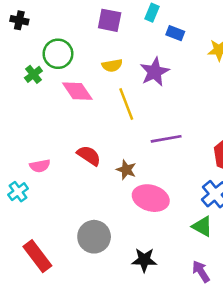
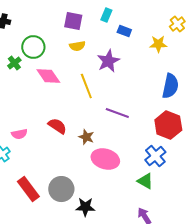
yellow semicircle: (112, 65) -> (77, 46), moved
purple line: (166, 139) -> (117, 113), turned 30
red rectangle: (37, 256) -> (28, 189), moved
black star: (144, 260) -> (85, 207), moved

